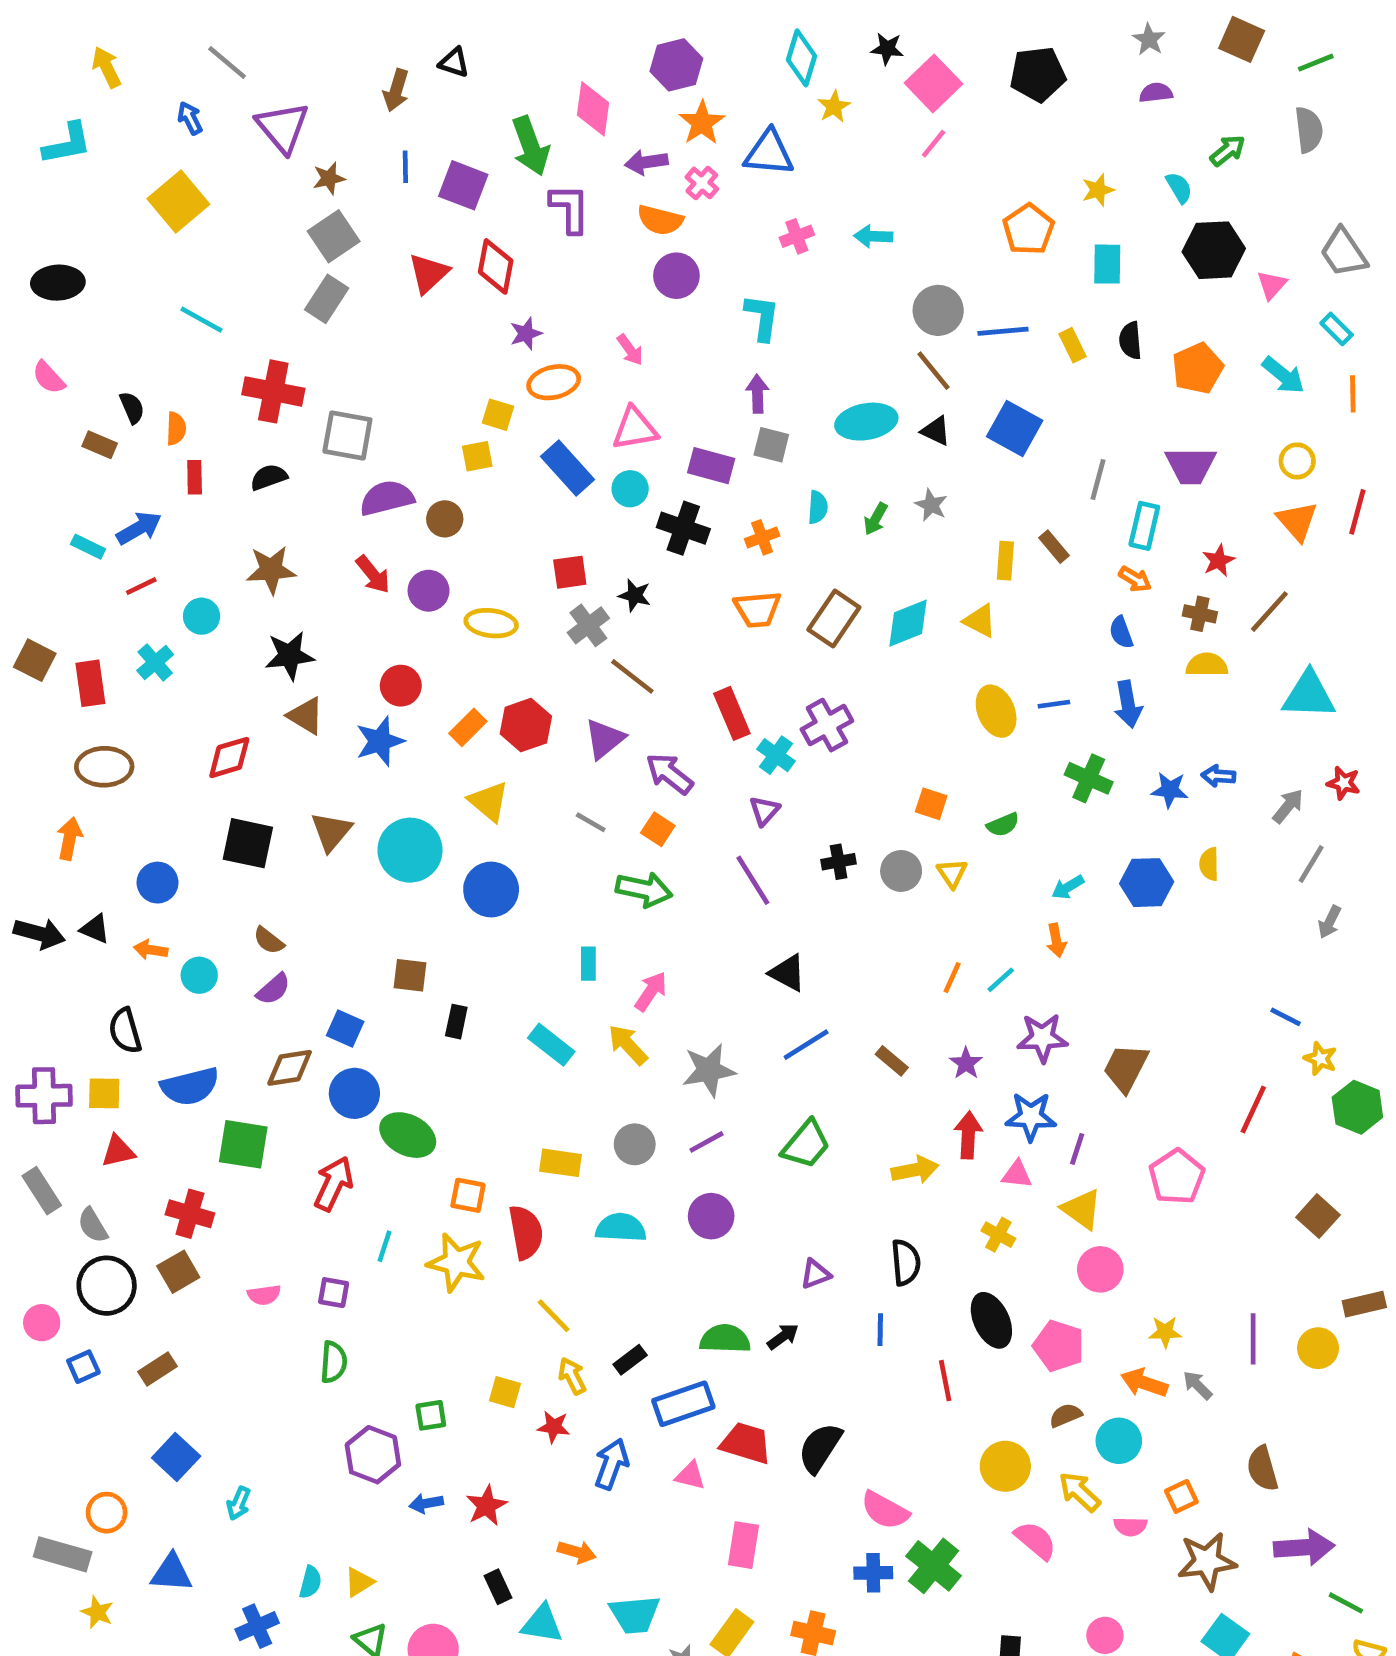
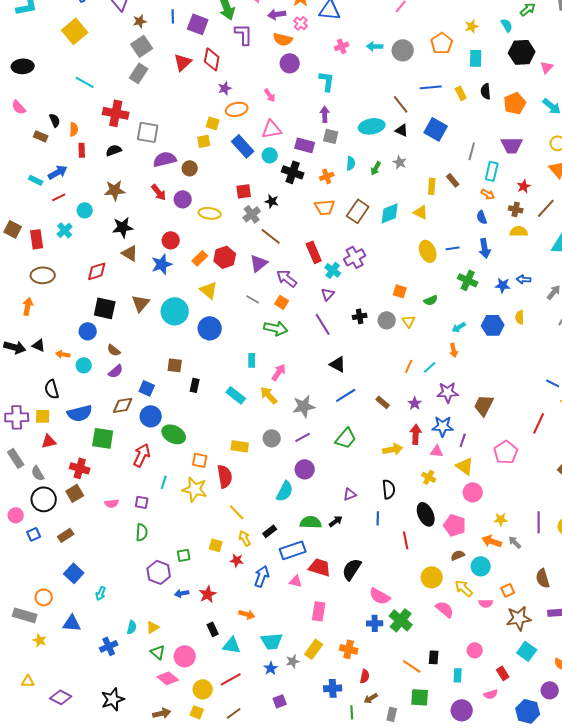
gray circle: (938, 310) -> (403, 50), moved
blue circle: (158, 883) -> (88, 331), moved
cyan semicircle: (621, 1228) -> (285, 491), moved, turned 115

